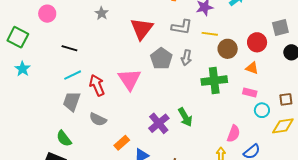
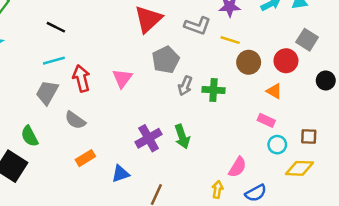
gray square: (280, 27) -> (307, 40), moved, turned 36
gray arrow: (186, 58) -> (185, 86), moved
pink triangle: (129, 79) -> (122, 78), size x0.7
green cross: (214, 81) -> (213, 90), moved, size x0.7
orange rectangle: (122, 143) -> (85, 158), moved

